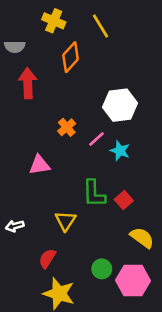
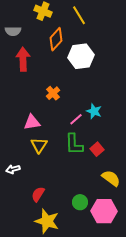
white hexagon: (120, 105) -> (81, 56), moved
pink line: (97, 139) -> (76, 119), moved
yellow triangle: (65, 221) -> (39, 145), moved

